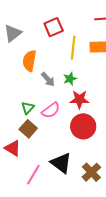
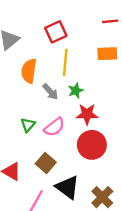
yellow line: (73, 48) -> (65, 62), moved
brown square: (28, 129) -> (46, 163), moved

